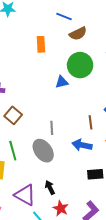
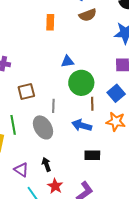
green circle: (80, 65) -> (81, 83), moved
brown square: (13, 115) -> (26, 92), moved, turned 30
purple triangle: (25, 195) -> (21, 170), size x0.7

